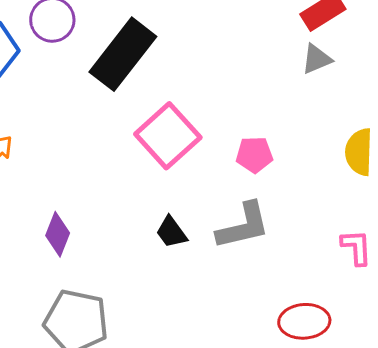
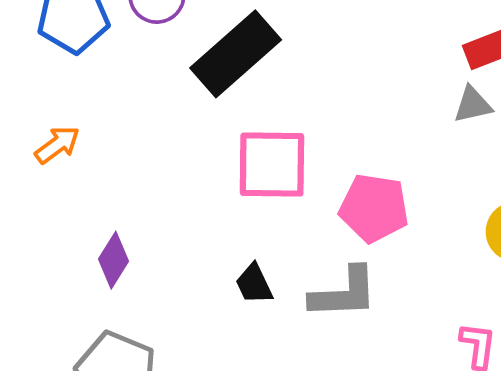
pink square: (168, 136) -> (272, 165), turned 32
pink pentagon: (254, 155) -> (374, 208), size x1.5

